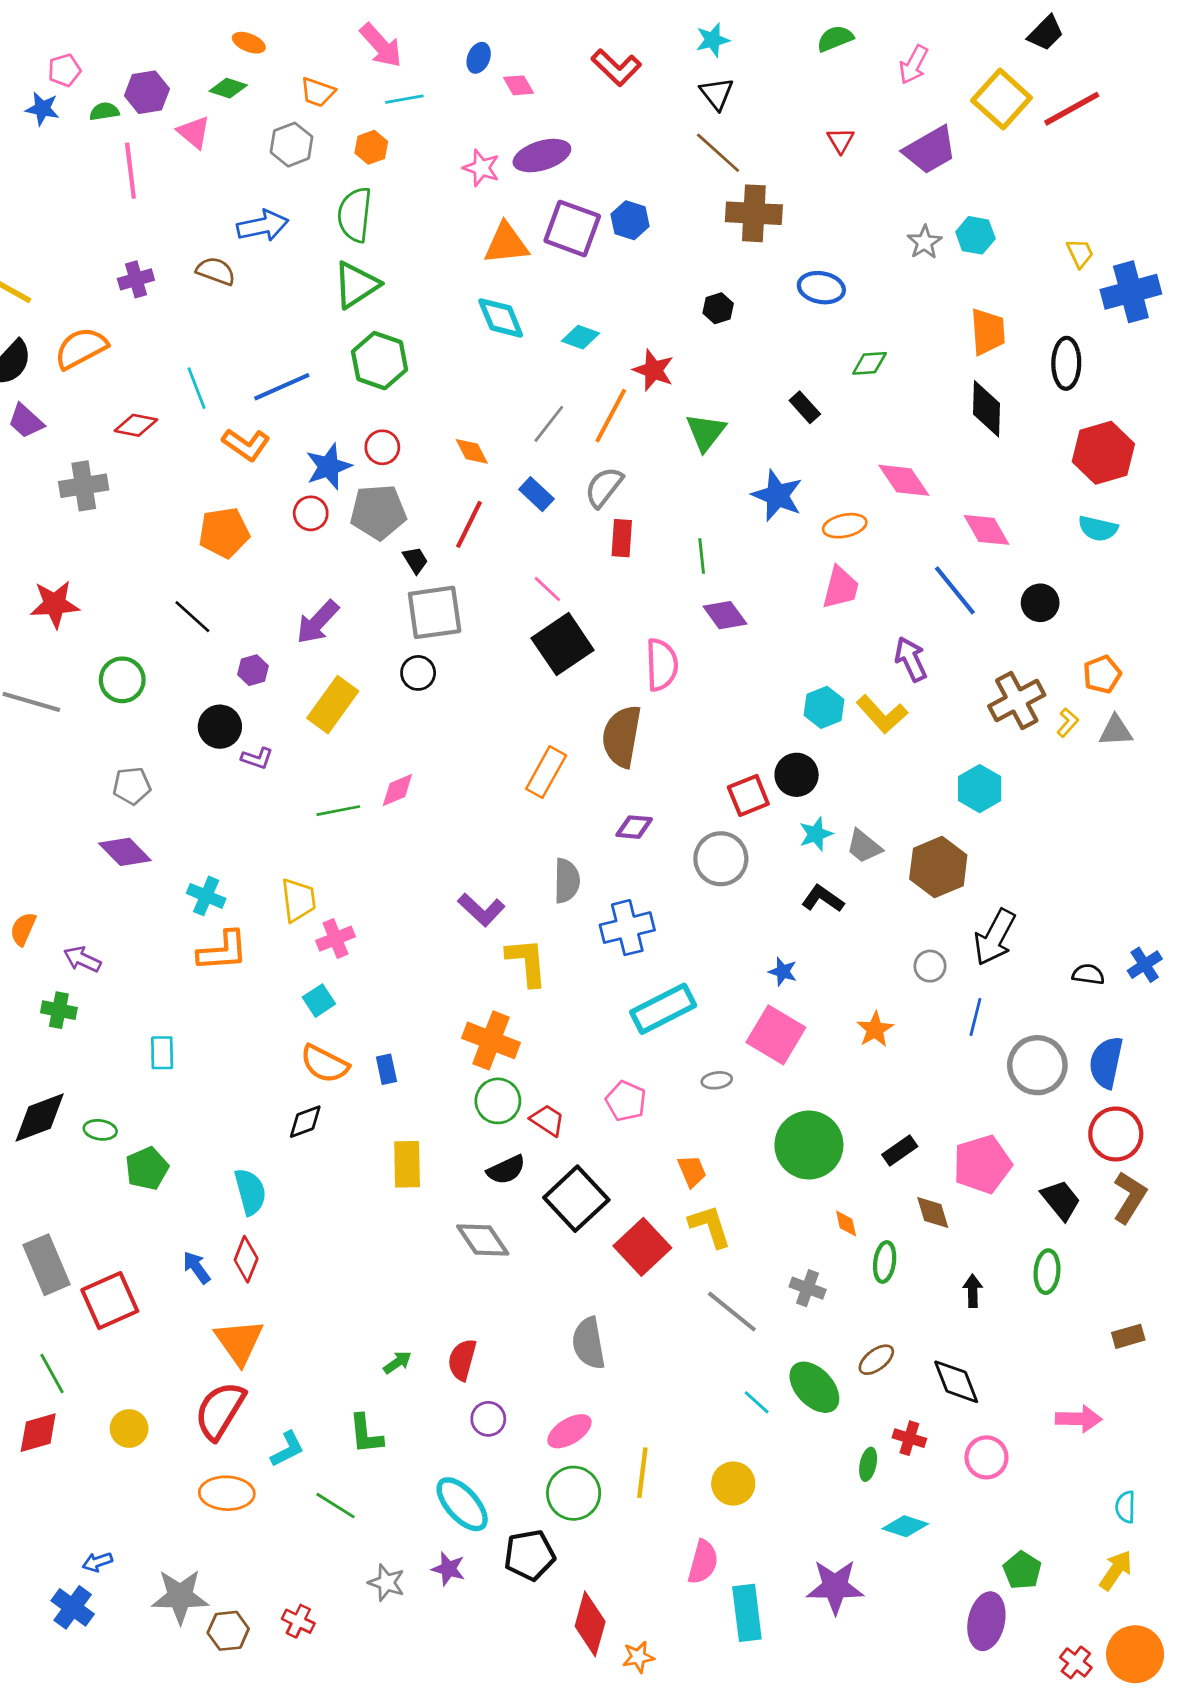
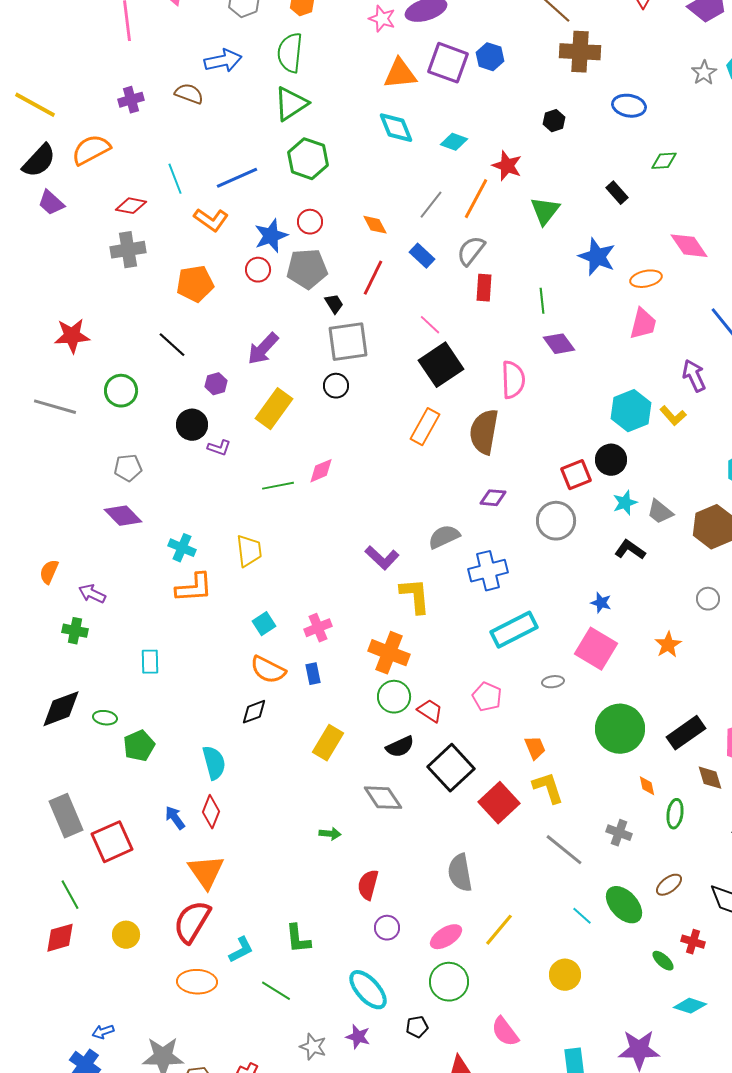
gray cross: (84, 486) -> (128, 250), moved
cyan hexagon: (824, 707) -> (631, 411), size x1.4
yellow L-shape: (882, 714) -> (673, 416), size x0.7
orange rectangle: (546, 772) -> (425, 427), moved
gray semicircle: (567, 881) -> (444, 537), turned -116
pink cross: (336, 939) -> (318, 628), moved
black rectangle: (900, 1151) -> (686, 733), size x1.5
yellow rectangle: (407, 1164) -> (328, 743), turned 32
green arrow: (397, 1362) -> (330, 834), moved, turned 40
green ellipse: (868, 1464) -> (663, 961), turned -60
yellow line: (642, 1473) -> (499, 930), moved, turned 33
black pentagon: (530, 1555) -> (417, 1027), size x0.6
pink semicircle: (703, 1562) -> (505, 1032), moved, turned 128

